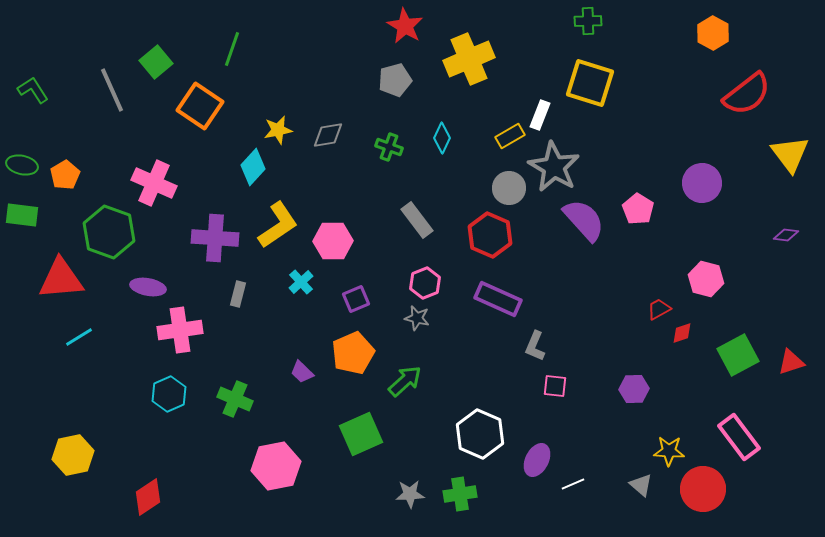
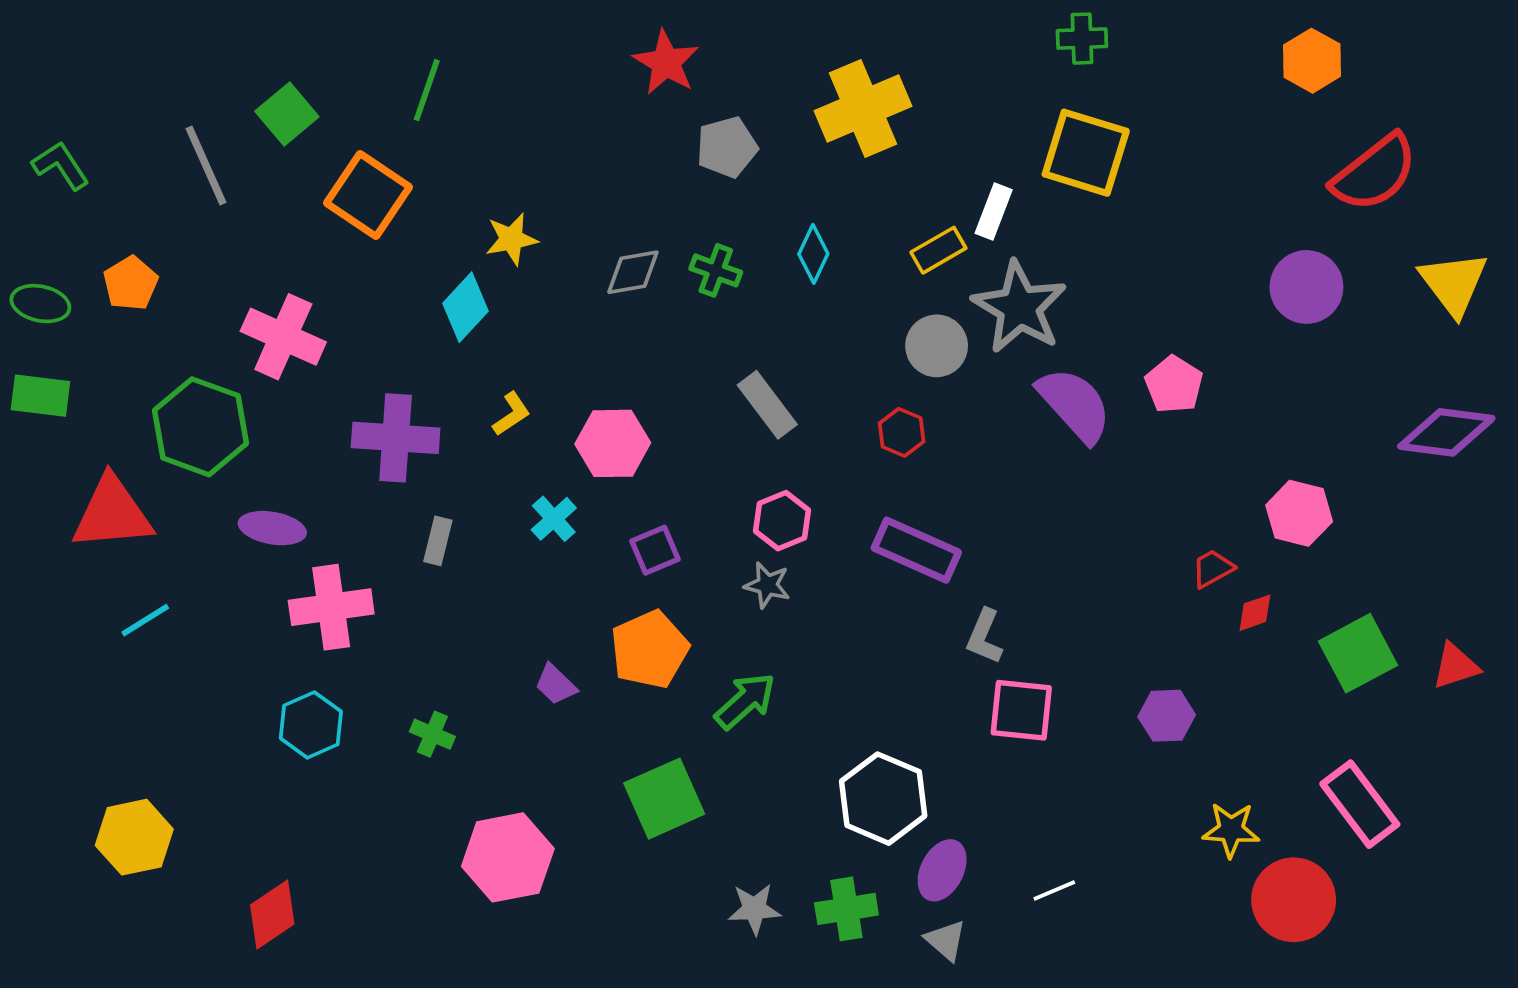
red star: (405, 26) -> (666, 62), moved
gray diamond: (328, 135) -> (633, 272), moved
orange pentagon: (65, 175) -> (131, 283), moved
purple circle: (702, 183) -> (1306, 287), moved
yellow L-shape: (278, 225) -> (511, 414), size x0.5
red hexagon: (490, 235) -> (902, 432), size x0.6
purple diamond: (786, 235) -> (1446, 432), size x2.0
pink square: (555, 386) -> (1021, 710), size x1.5
green cross: (235, 399) -> (432, 734), size x0.7
purple ellipse: (537, 460) -> (942, 870), moved
gray triangle: (641, 485) -> (946, 940), moved

